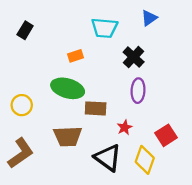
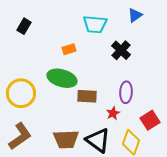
purple ellipse: (138, 91) -> (126, 92), moved
yellow circle: (22, 105) -> (21, 93), size x1.5
brown trapezoid: (68, 136) -> (66, 139), moved

